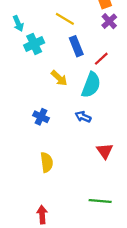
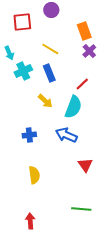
blue rectangle: (76, 46) -> (49, 73), moved
blue cross: (41, 117) -> (29, 135), turned -32
blue arrow: (83, 117) -> (66, 135), size x1.5

